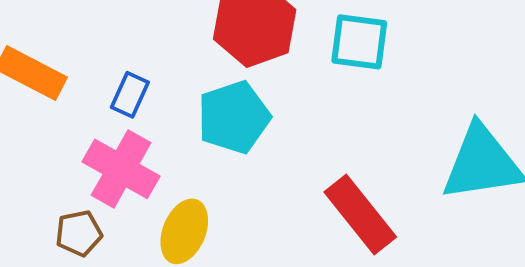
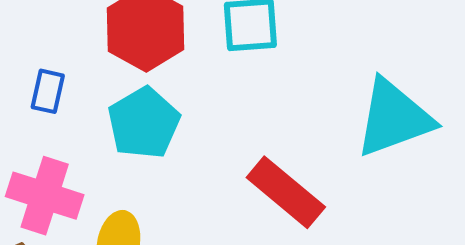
blue rectangle: (130, 95) -> (48, 91), moved

